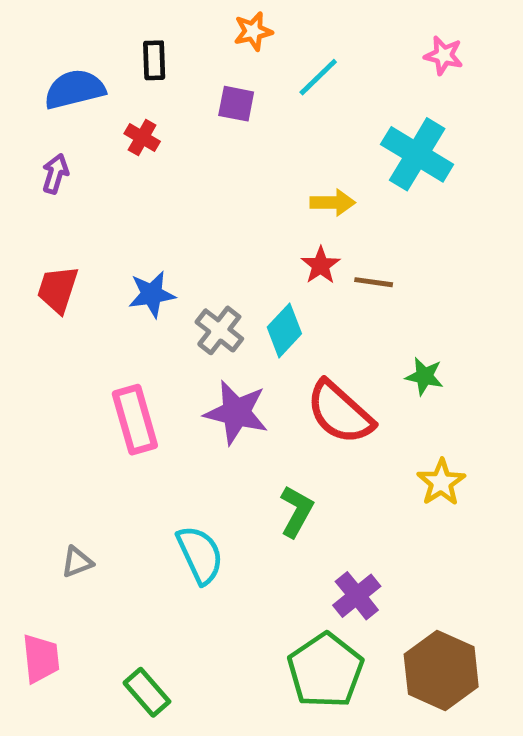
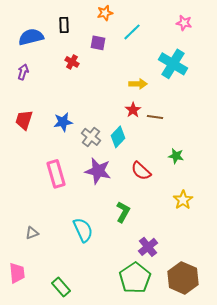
red cross: (142, 137) -> (72, 62), moved
red semicircle: (340, 412) -> (141, 171), size x0.7

